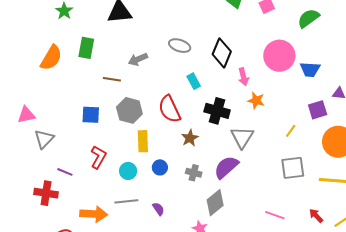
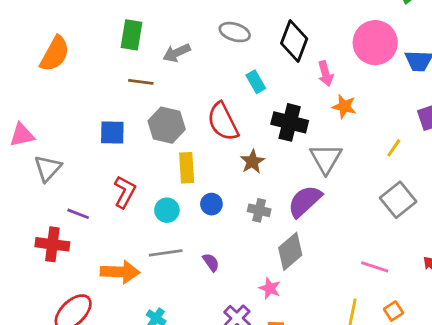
green rectangle: (86, 48) -> (132, 35), moved
gray square: (293, 168) -> (398, 200), turned -30

